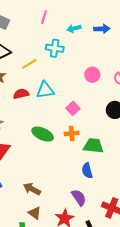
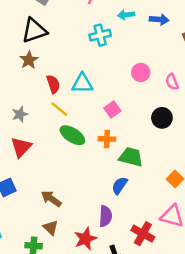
cyan cross: (55, 48) -> (100, 35), turned -30
yellow line: (29, 64) -> (59, 109), moved, turned 63
red semicircle: (21, 94) -> (53, 84), turned 77
blue semicircle: (87, 171) -> (120, 186), turned 42
purple semicircle: (79, 198) -> (105, 216), turned 30

